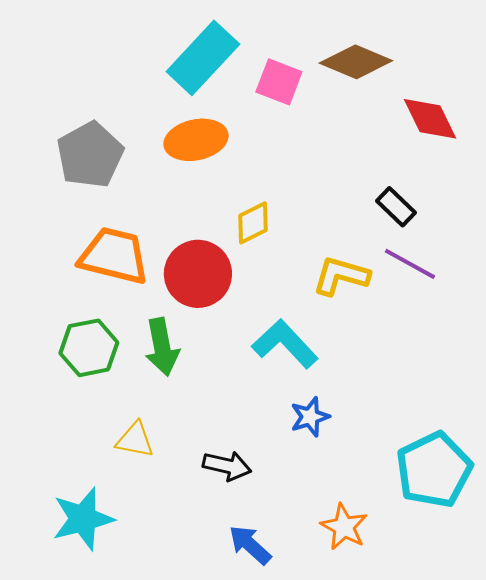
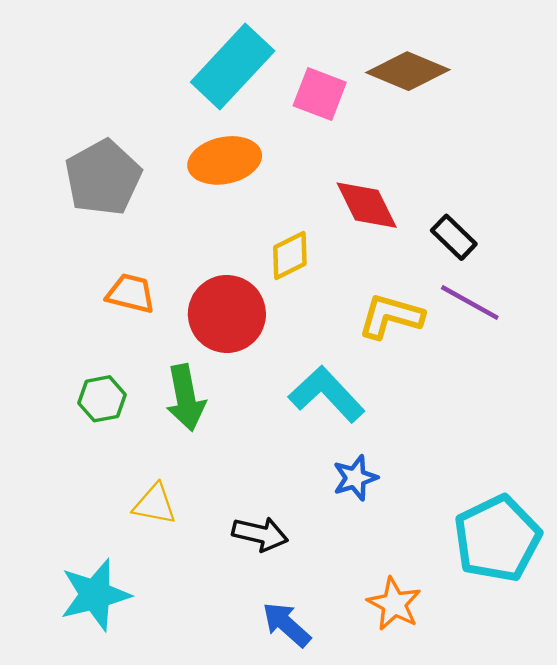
red diamond: (430, 119) -> (367, 205), moved
orange trapezoid: (114, 256) -> (131, 293), size x0.6
green hexagon: (89, 348) -> (102, 399), size x0.7

